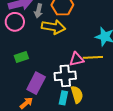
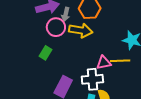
pink circle: (15, 22) -> (56, 27), moved
green rectangle: (21, 57) -> (45, 53), moved, turned -40

